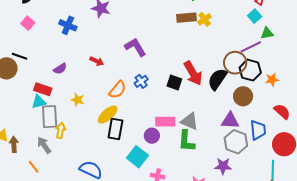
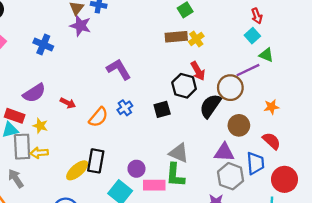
green triangle: (267, 33) -> (266, 55), turned 32
red arrow: (97, 61) -> (68, 103), moved
purple semicircle: (60, 69) -> (34, 93), size x1.5
black hexagon: (250, 70) -> (184, 86), moved
red arrow: (193, 73) -> (198, 71), moved, size x0.7
black square: (174, 83) -> (162, 109), turned -35
yellow star: (78, 100) -> (40, 126), moved
red semicircle: (282, 112) -> (272, 141), moved
yellow ellipse: (108, 115) -> (77, 170), moved
pink rectangle: (165, 122) -> (154, 185), moved
yellow arrow: (61, 130) -> (39, 153), moved, turned -105

